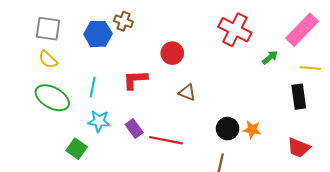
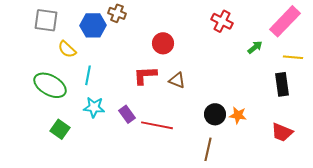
red cross: (235, 30) -> (222, 21), size x0.7
yellow semicircle: (48, 59) -> (67, 49), moved
red L-shape: (135, 80) -> (145, 75), moved
green square: (77, 149) -> (60, 129), moved

